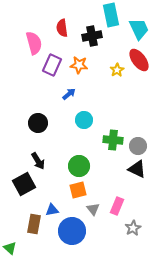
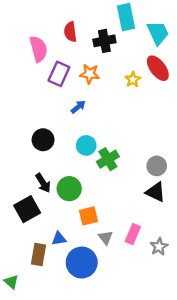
cyan circle: (84, 120) -> (86, 145), moved
green cross: (113, 140) -> (108, 159), moved, turned -36
green circle: (79, 166) -> (69, 189), moved
gray star: (133, 228) -> (159, 247), moved

